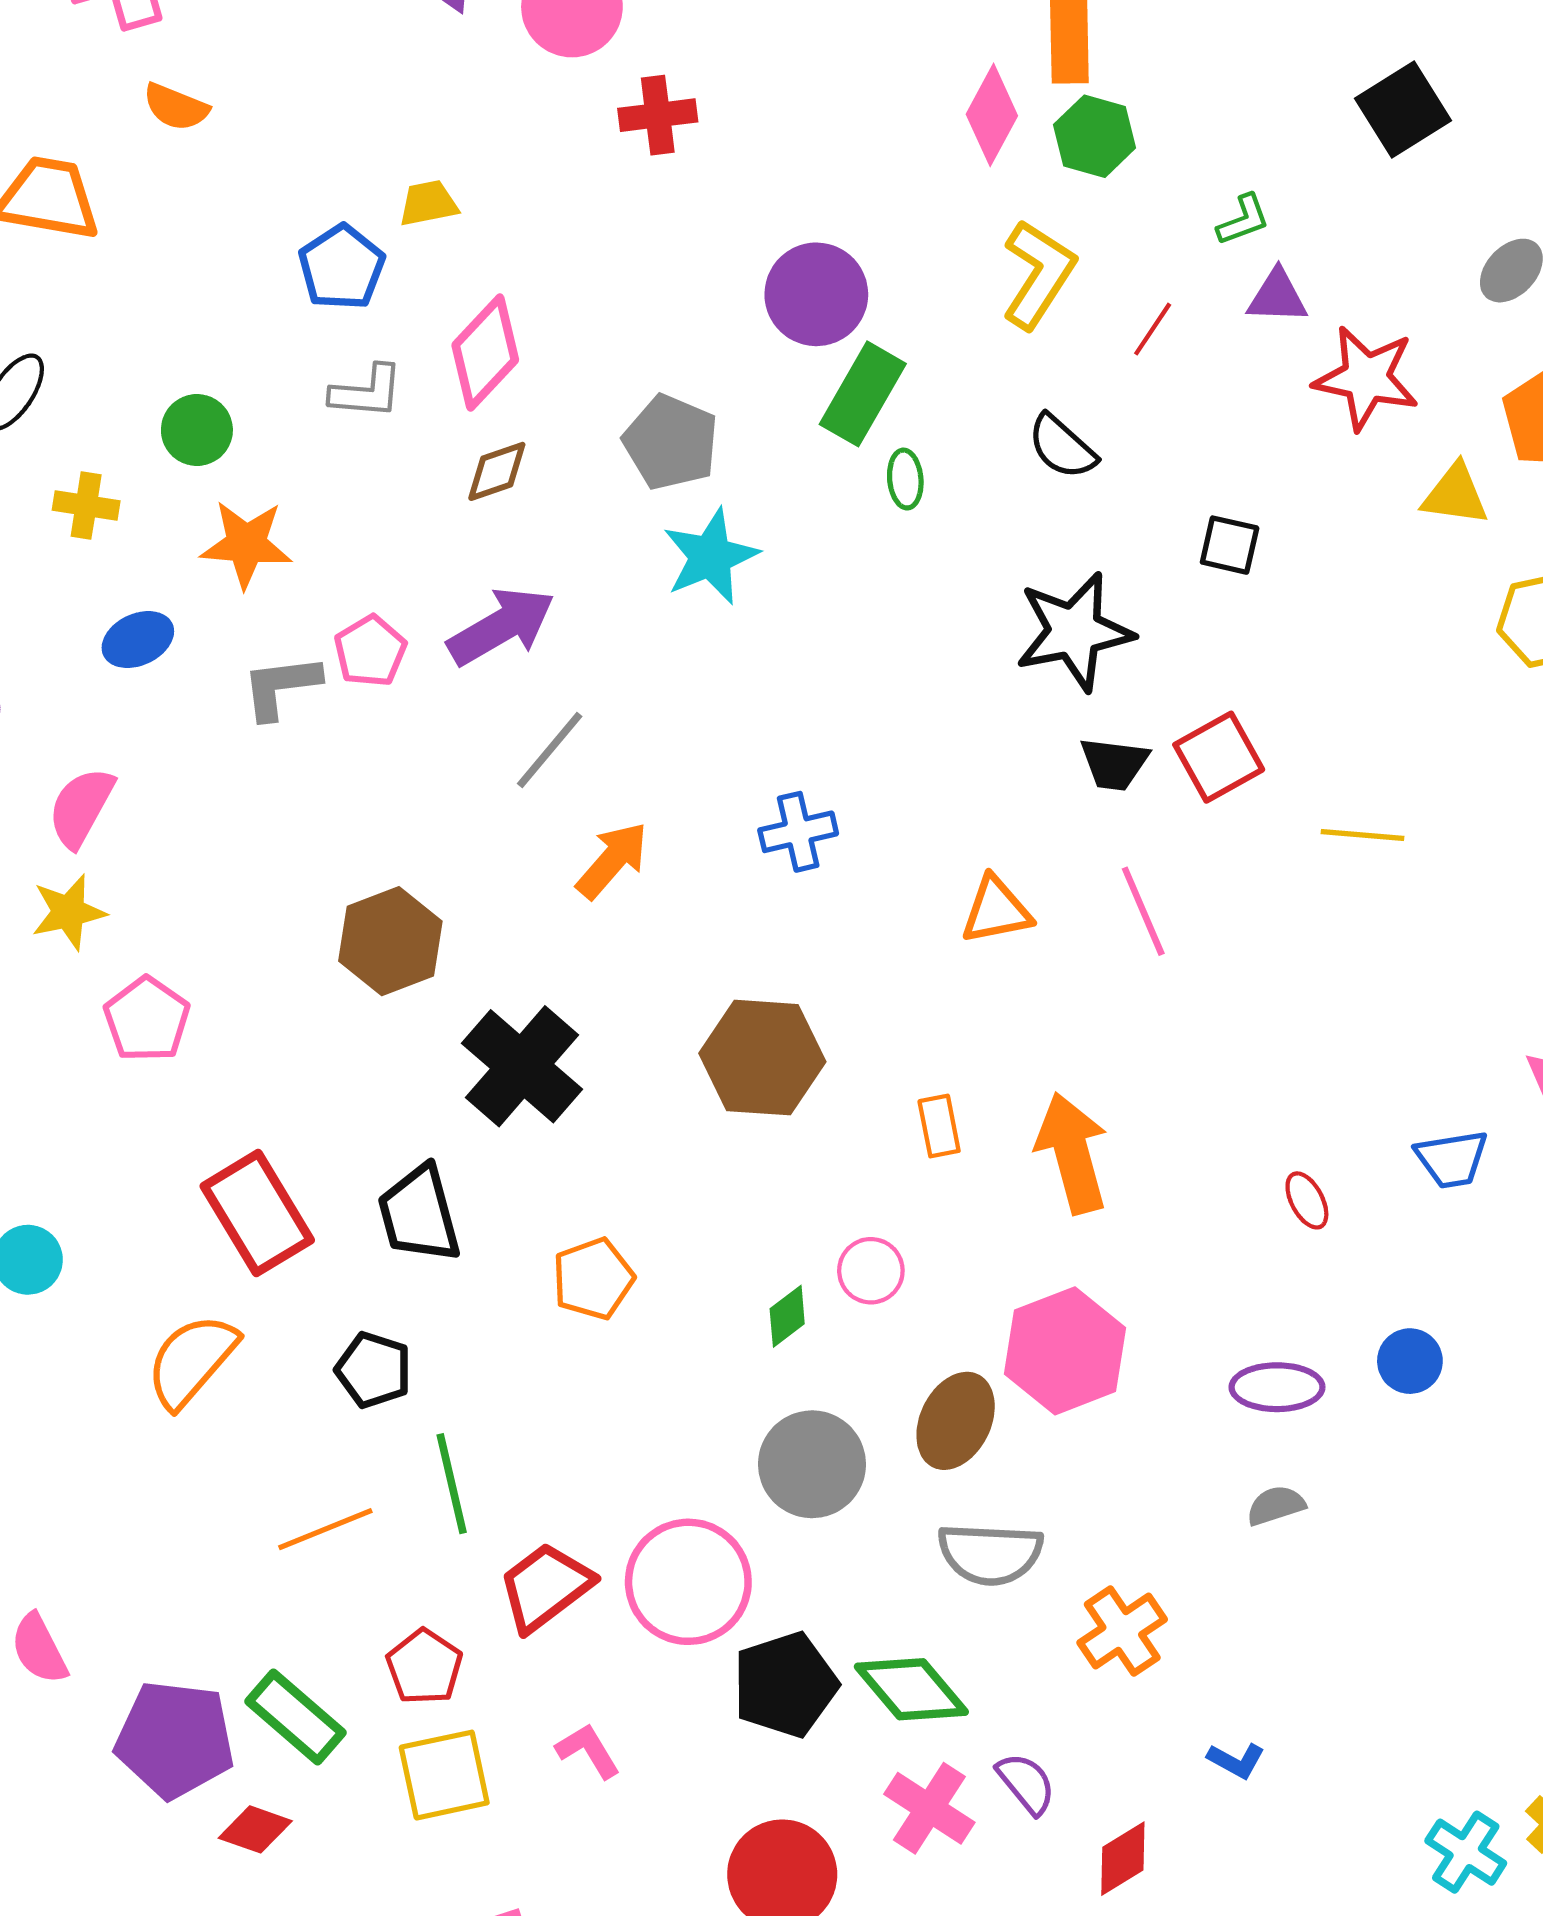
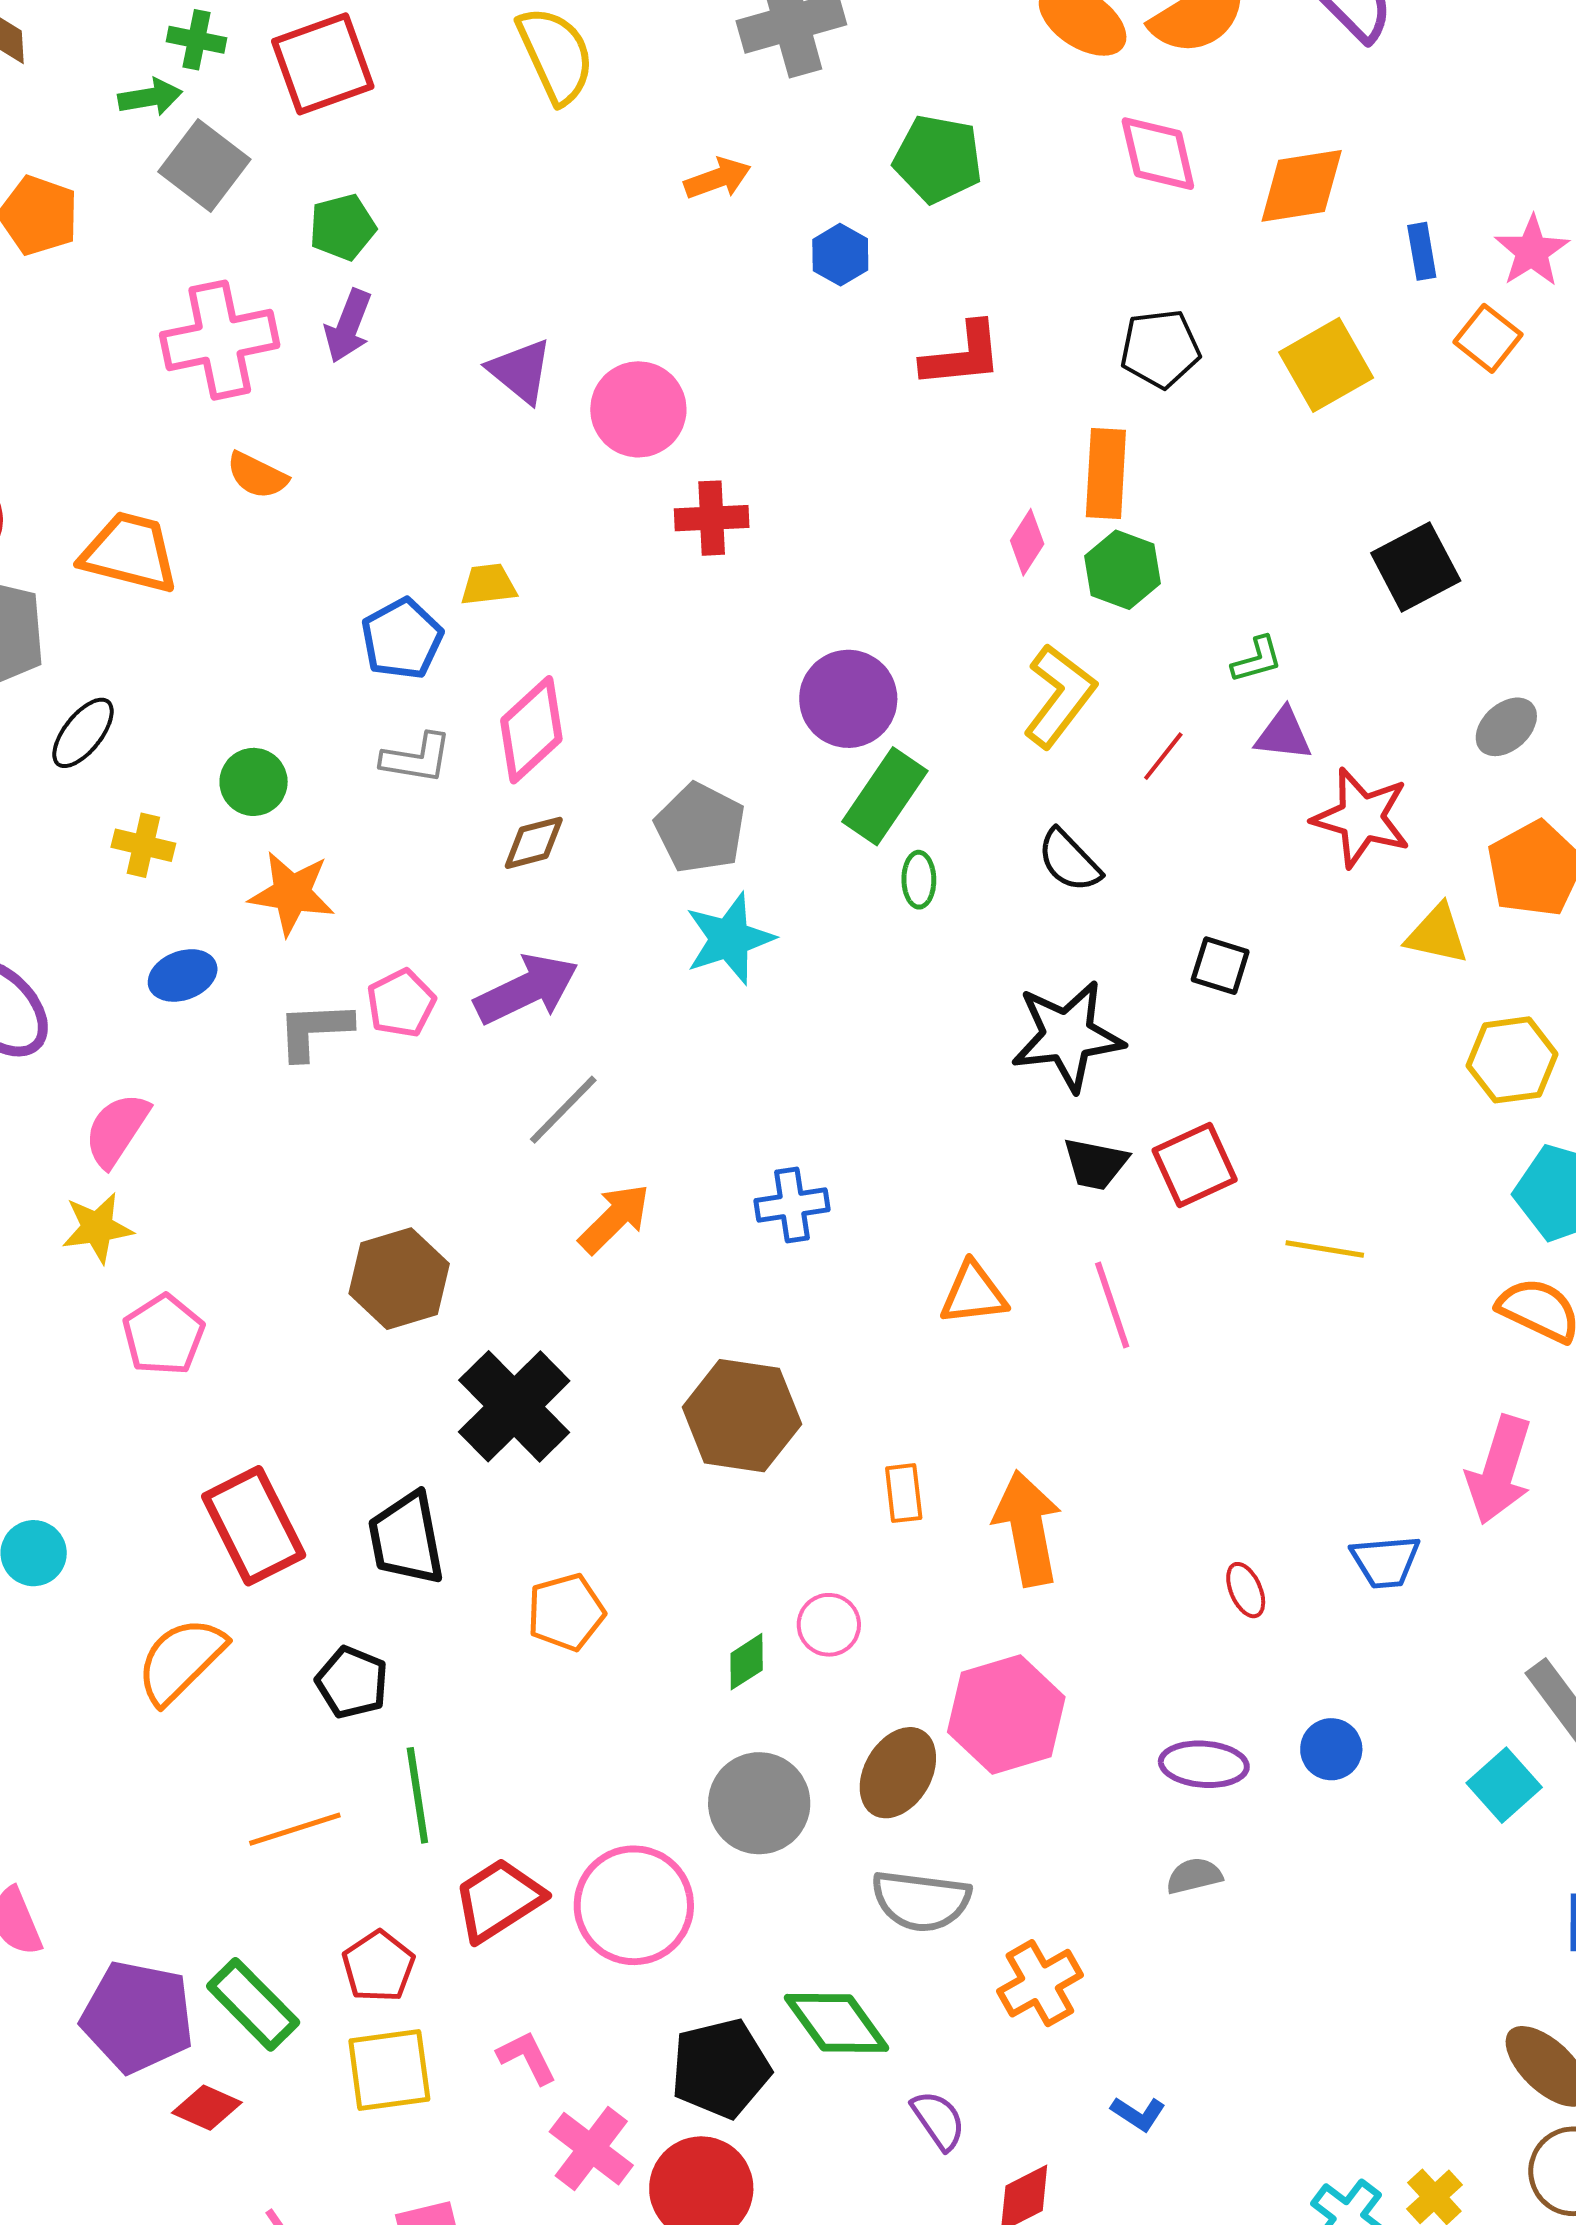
pink diamond: (992, 115) -> (1027, 542), size x0.7
black pentagon: (785, 1685) -> (721, 2068), moved
pink cross: (929, 1808) -> (591, 2149), moved

